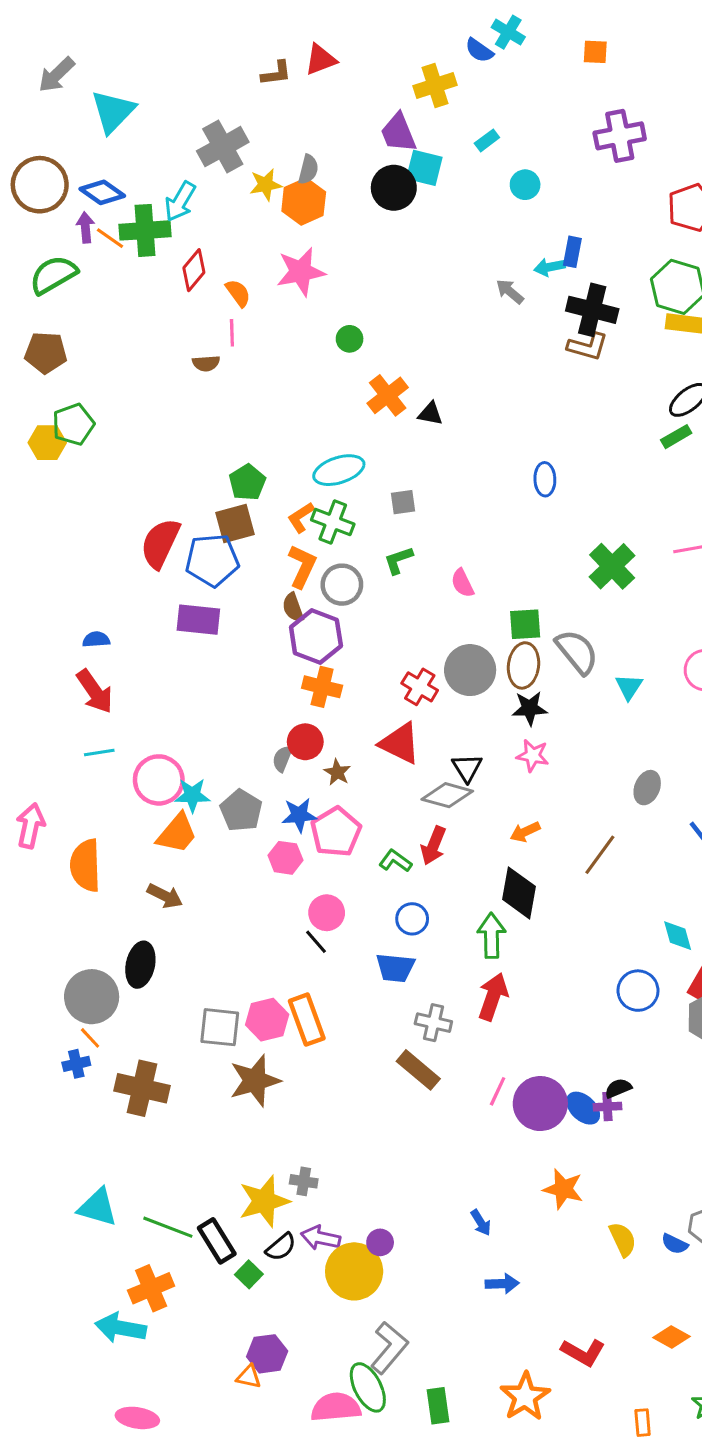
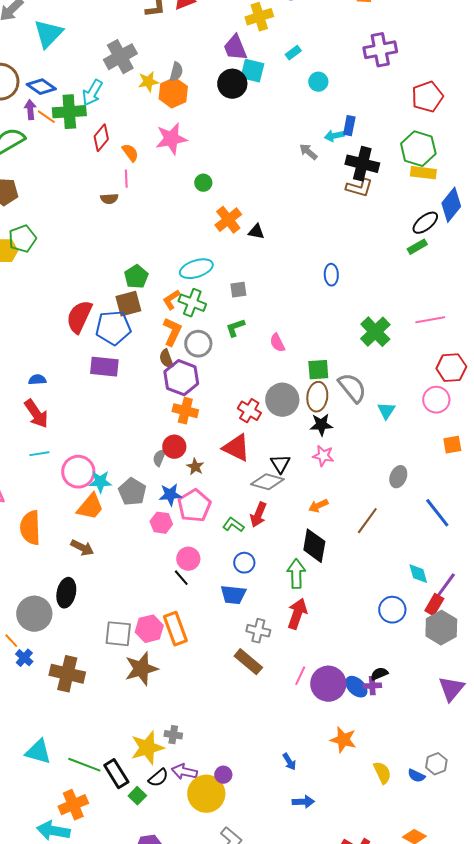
orange line: (90, 1038) -> (11, 641), moved
blue cross: (76, 1064) -> (24, 658), turned -36

